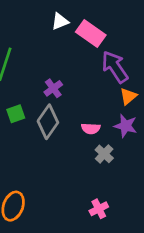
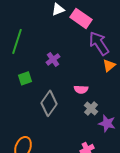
gray diamond: (48, 122) -> (49, 103), moved
purple star: (126, 126) -> (107, 123), moved

